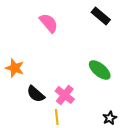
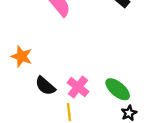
green ellipse: (100, 70) -> (118, 89), moved

